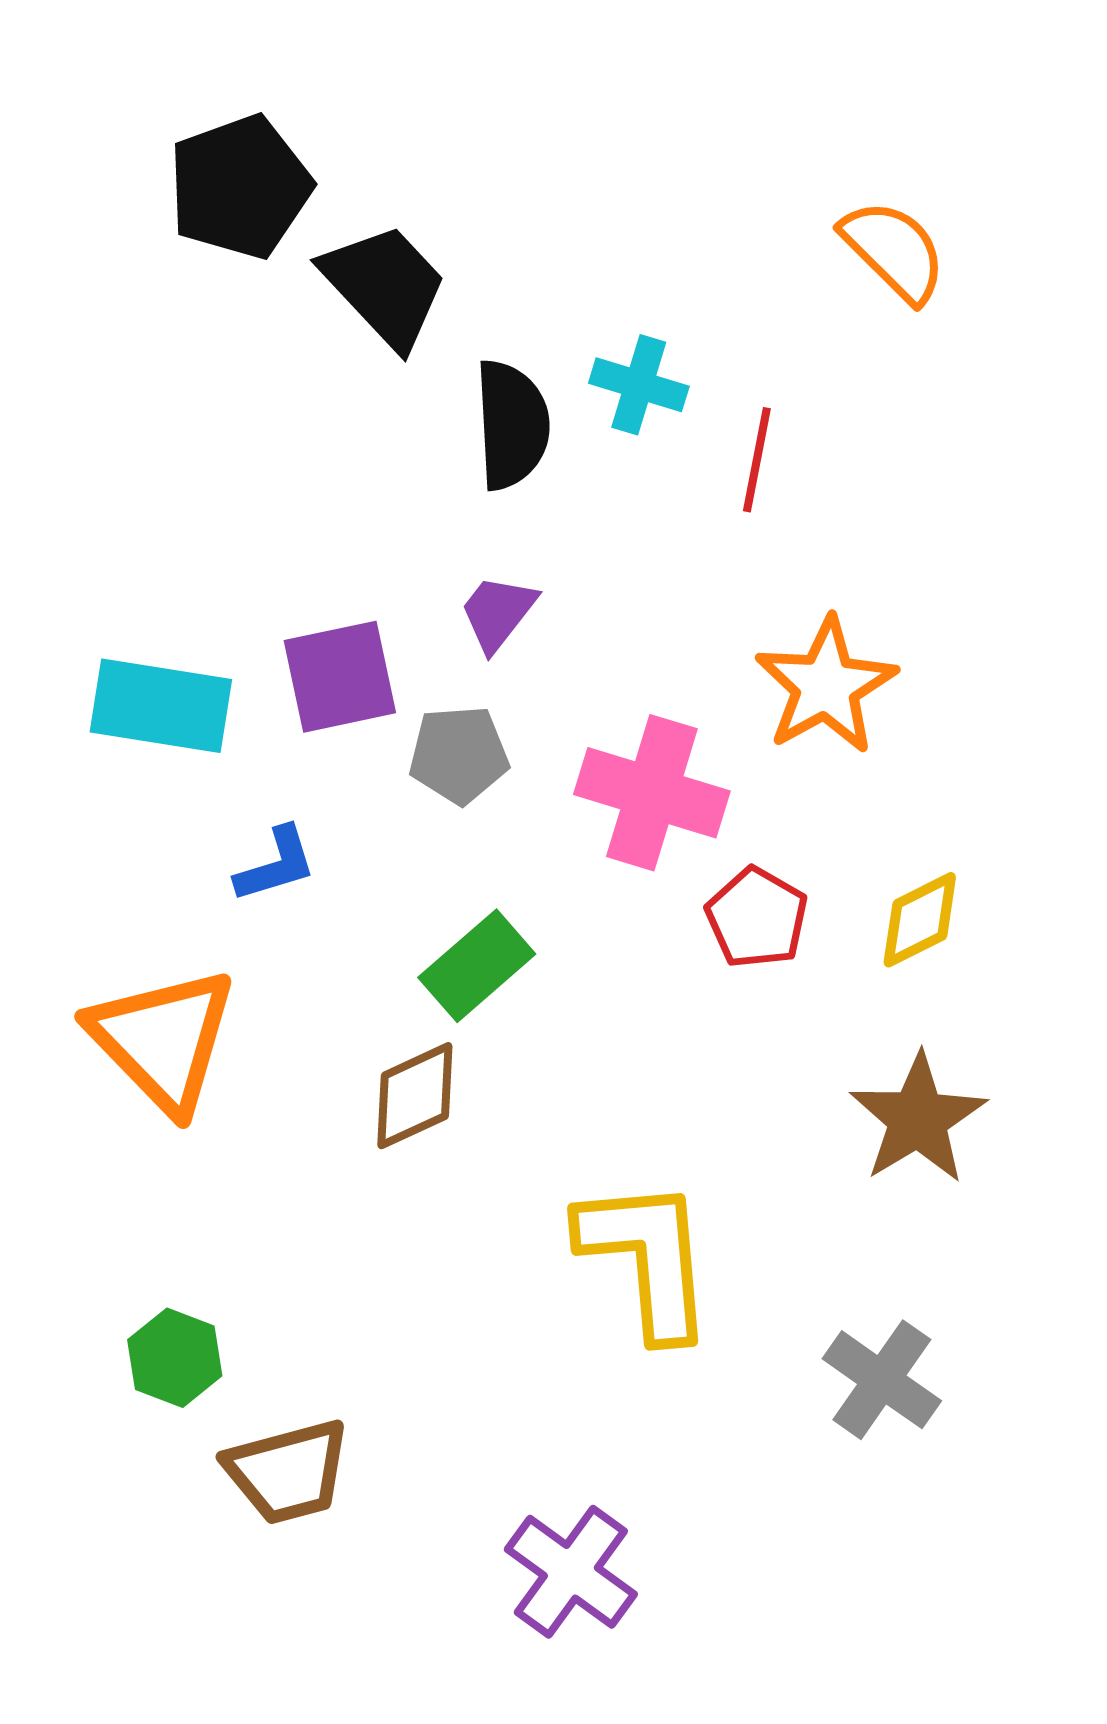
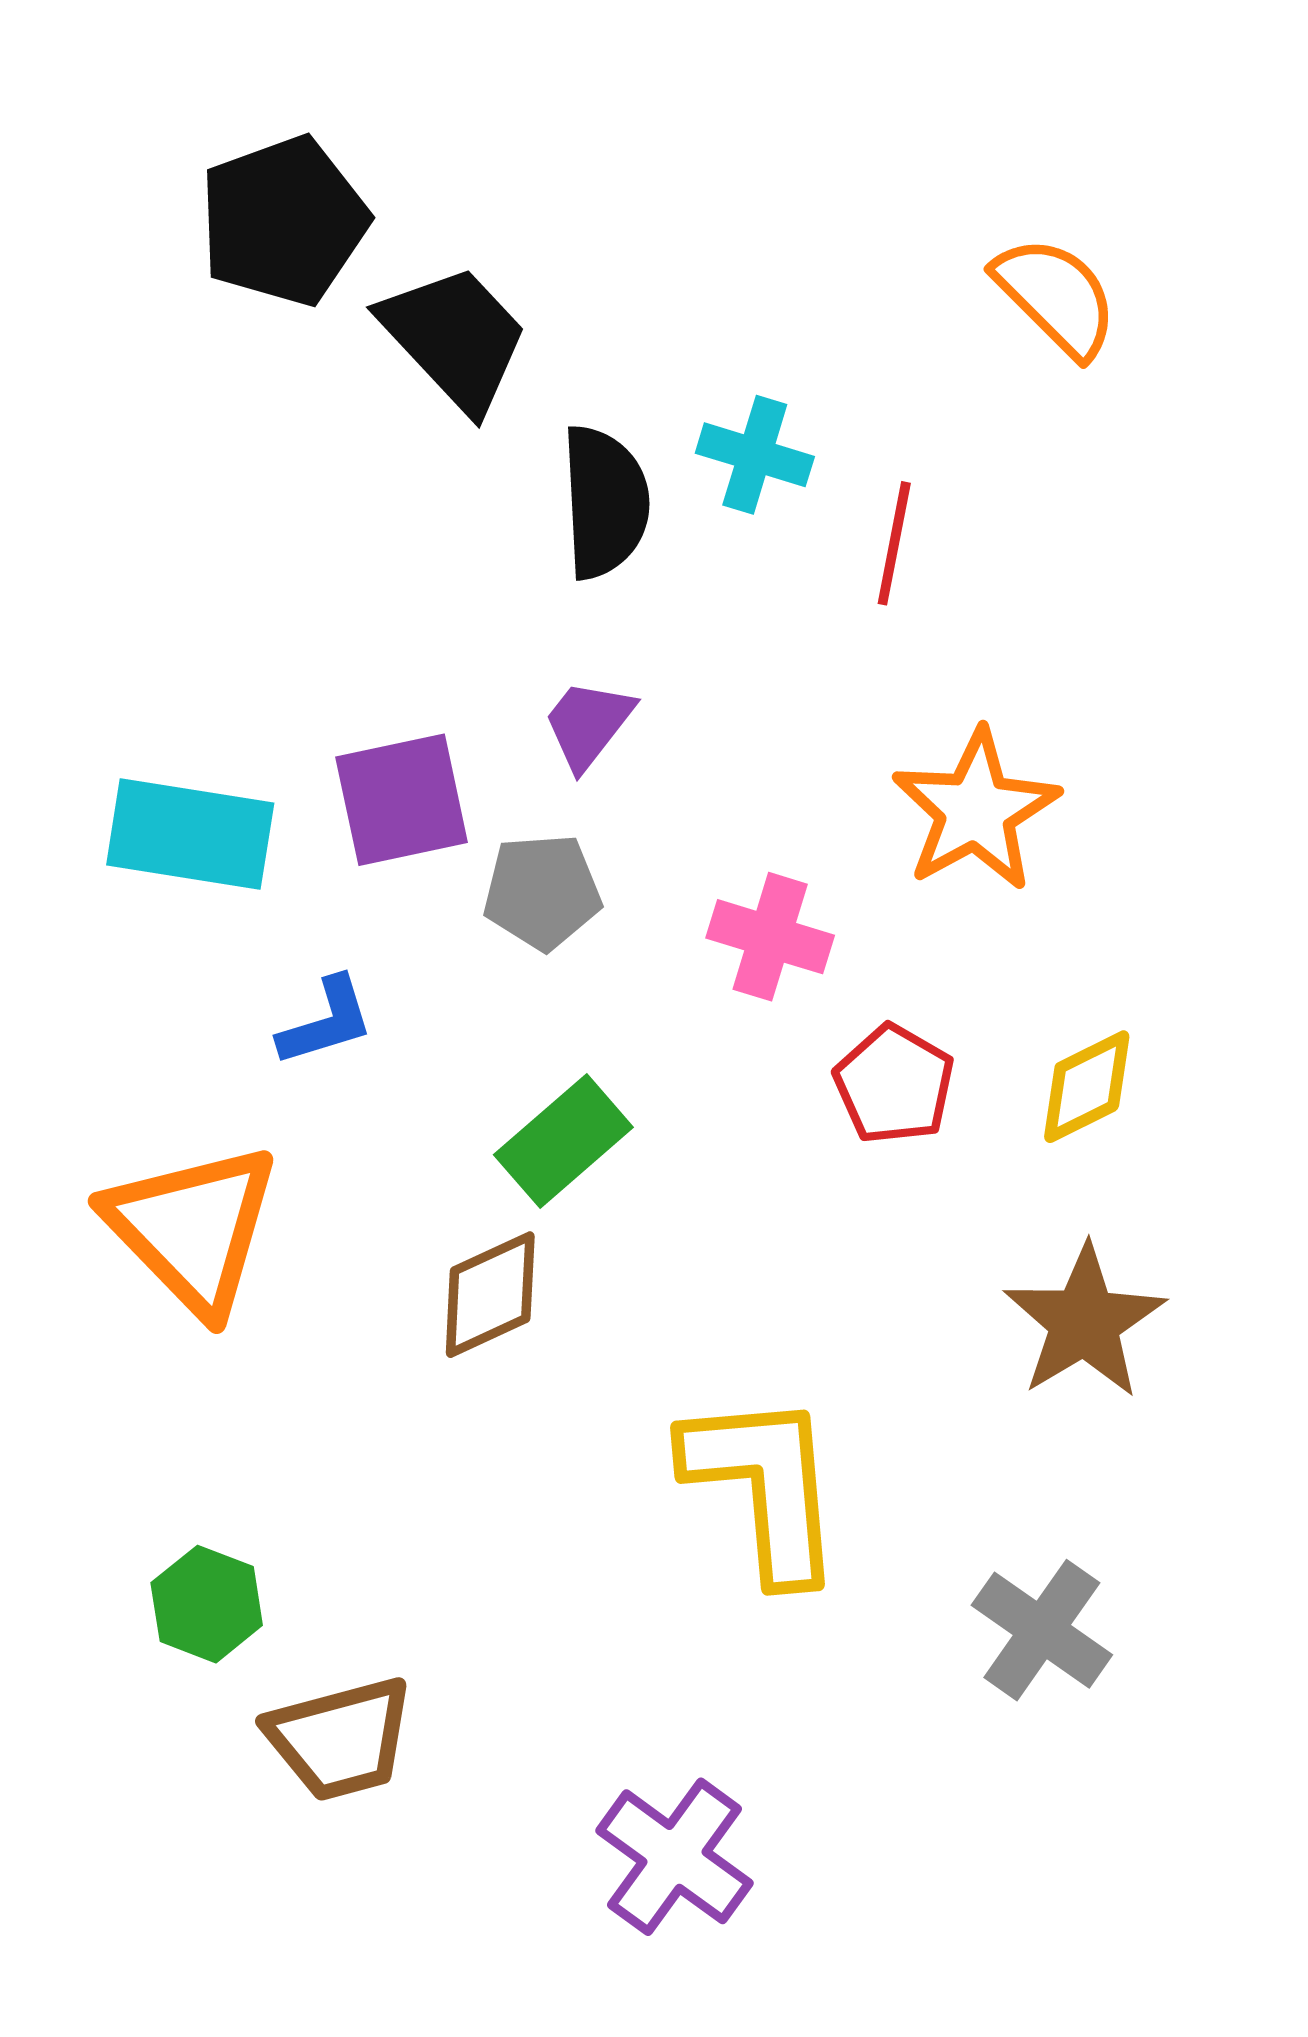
pink cross: (652, 793) -> (770, 937), size x0.7

